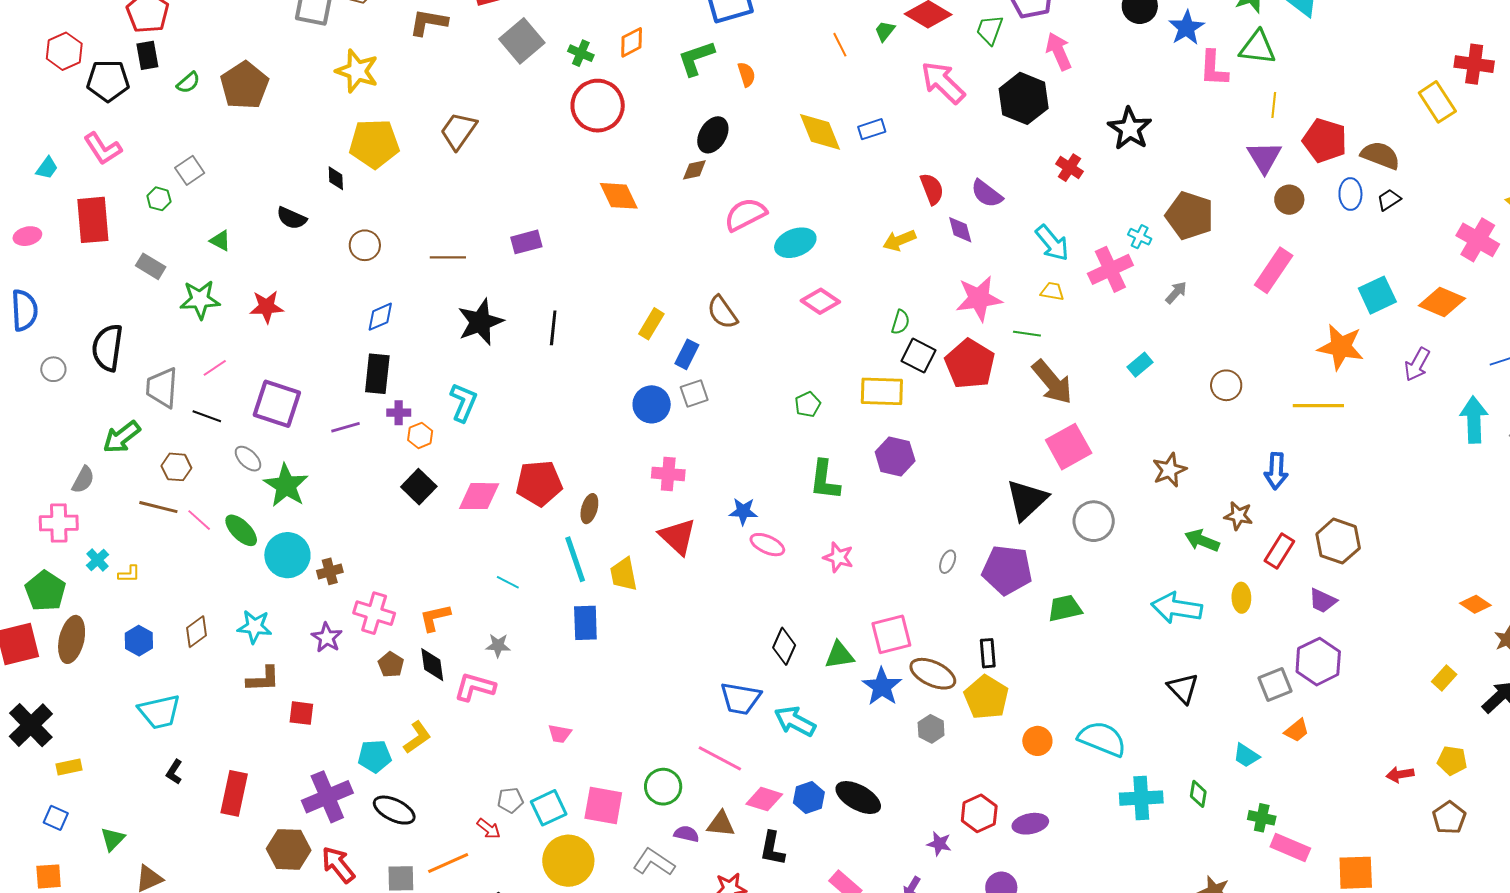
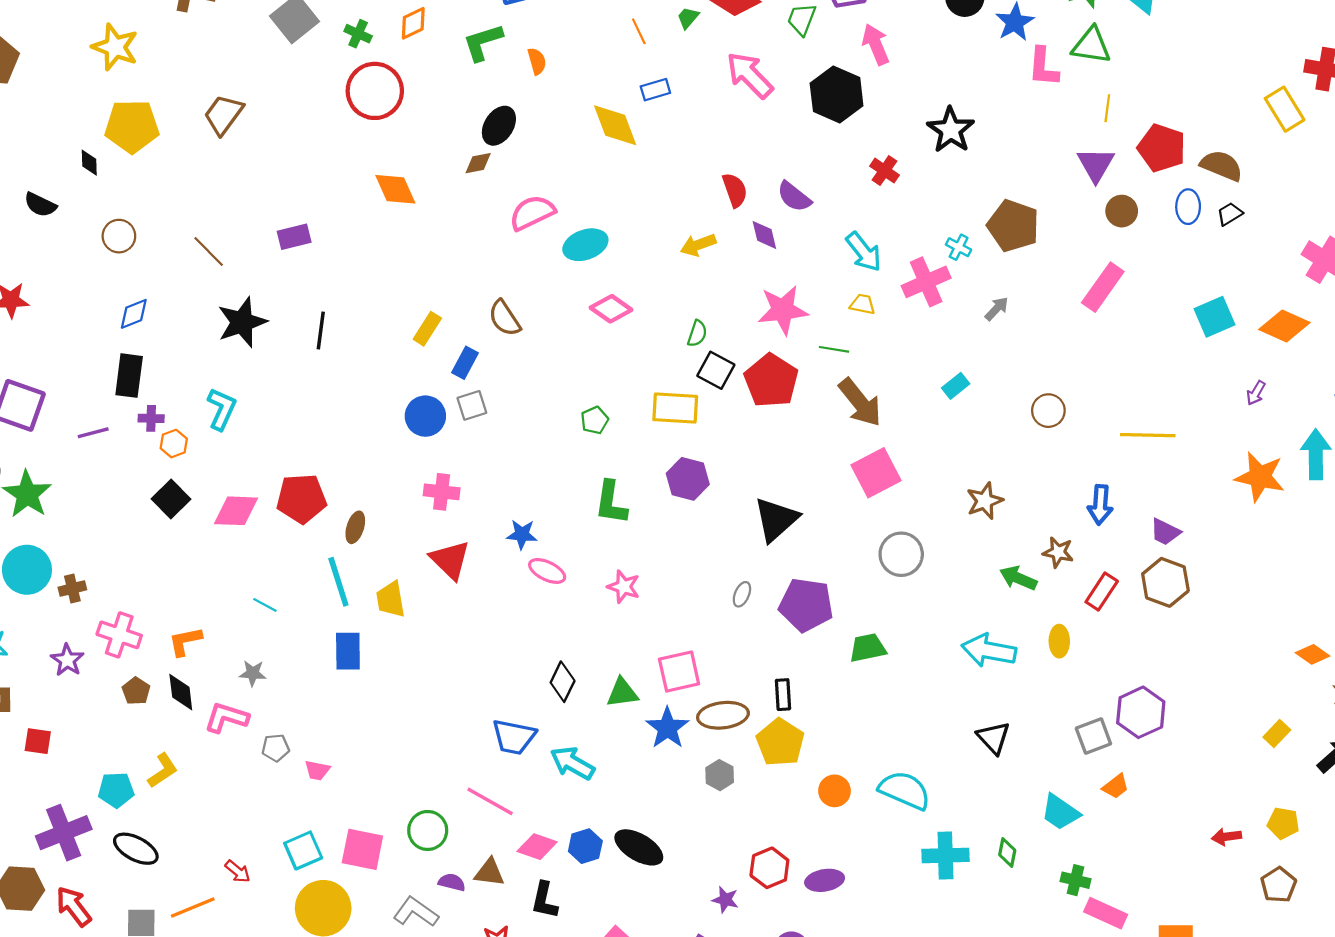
blue rectangle: (872, 129) -> (655, 90), moved
brown line: (448, 257) -> (209, 252), turned 44
orange star: (1341, 347) -> (1260, 477), moved
purple arrow: (1417, 364) -> (1256, 393), size x0.7
black triangle: (1027, 500) -> (776, 519), moved
purple trapezoid: (1323, 601) -> (1165, 532), moved
brown ellipse: (933, 674) -> (723, 715), turned -33
cyan trapezoid: (1246, 755) -> (1060, 812), size x1.4
gray pentagon: (510, 800) -> (276, 748), moved

